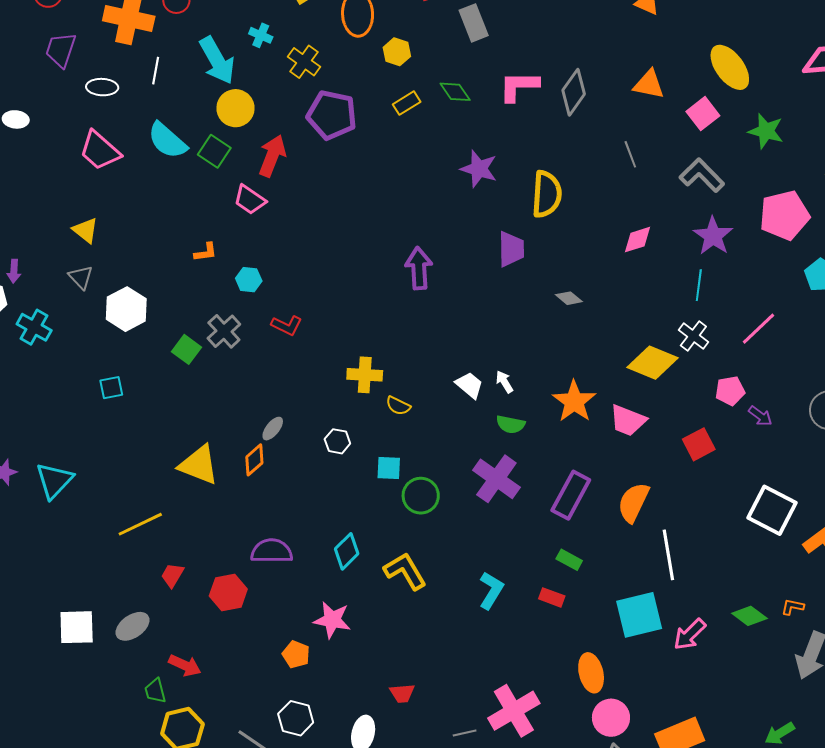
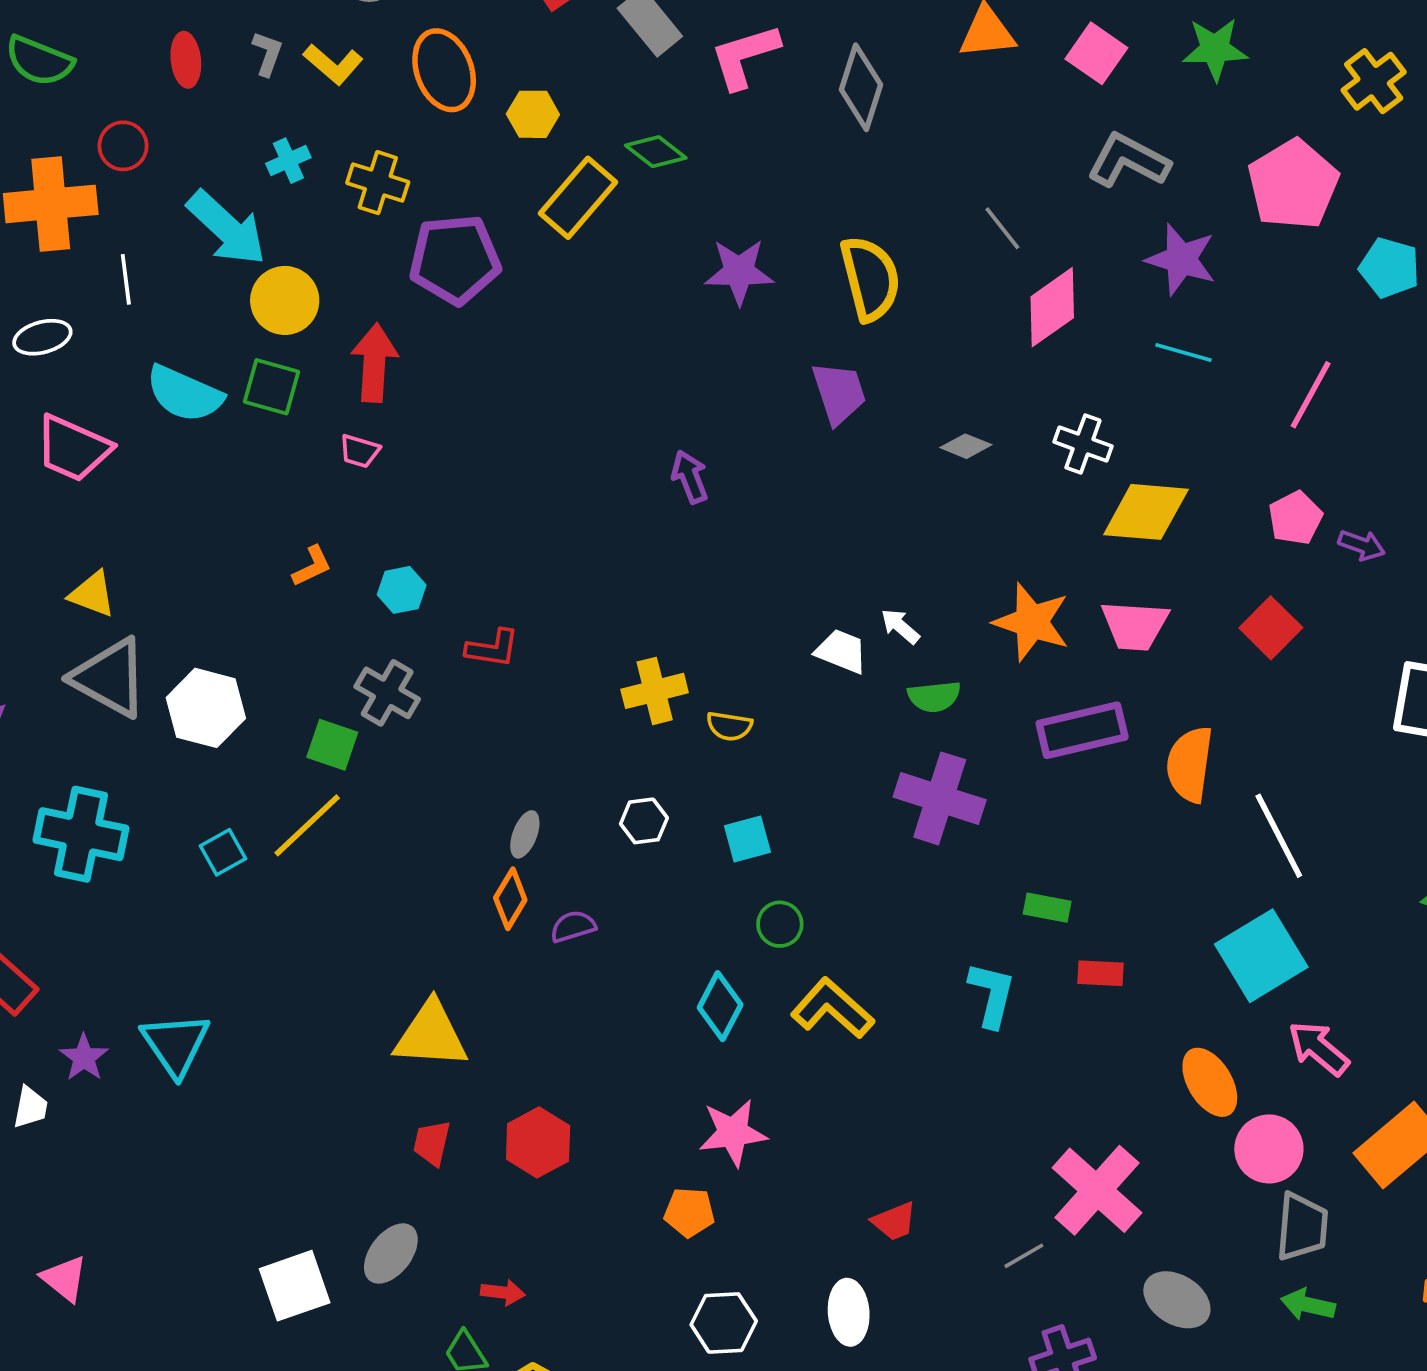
cyan cross: (261, 35) -> (288, 161), turned -30
pink L-shape: (519, 86) -> (745, 56), moved
yellow rectangle: (407, 103) -> (578, 198), size x1.6
gray line: (630, 154) -> (1002, 228), moved
pink trapezoid: (250, 200) -> (360, 451), size x0.7
pink diamond: (637, 240) -> (1052, 307), size x1.4
purple arrow: (419, 268) -> (690, 477), size x0.7
gray triangle: (81, 277) -> (110, 678), size x1.8
cyan line: (699, 285) -> (1183, 353), turned -64
cyan cross: (34, 327) -> (81, 834), moved, size x1.4
white cross: (693, 336) -> (1083, 444), moved
yellow triangle: (199, 465) -> (431, 1035), moved
purple rectangle: (571, 495) -> (1082, 730), moved, turned 66
green circle: (421, 496) -> (780, 924), moved, size x0.7
yellow line: (140, 524) -> (307, 825), moved
purple semicircle: (272, 551) -> (573, 926), moved, size x0.6
green rectangle: (569, 560) -> (1047, 908), moved
pink arrow: (690, 634) -> (1319, 1048), moved, turned 102
red arrow: (185, 665) -> (503, 1292), size x0.7

